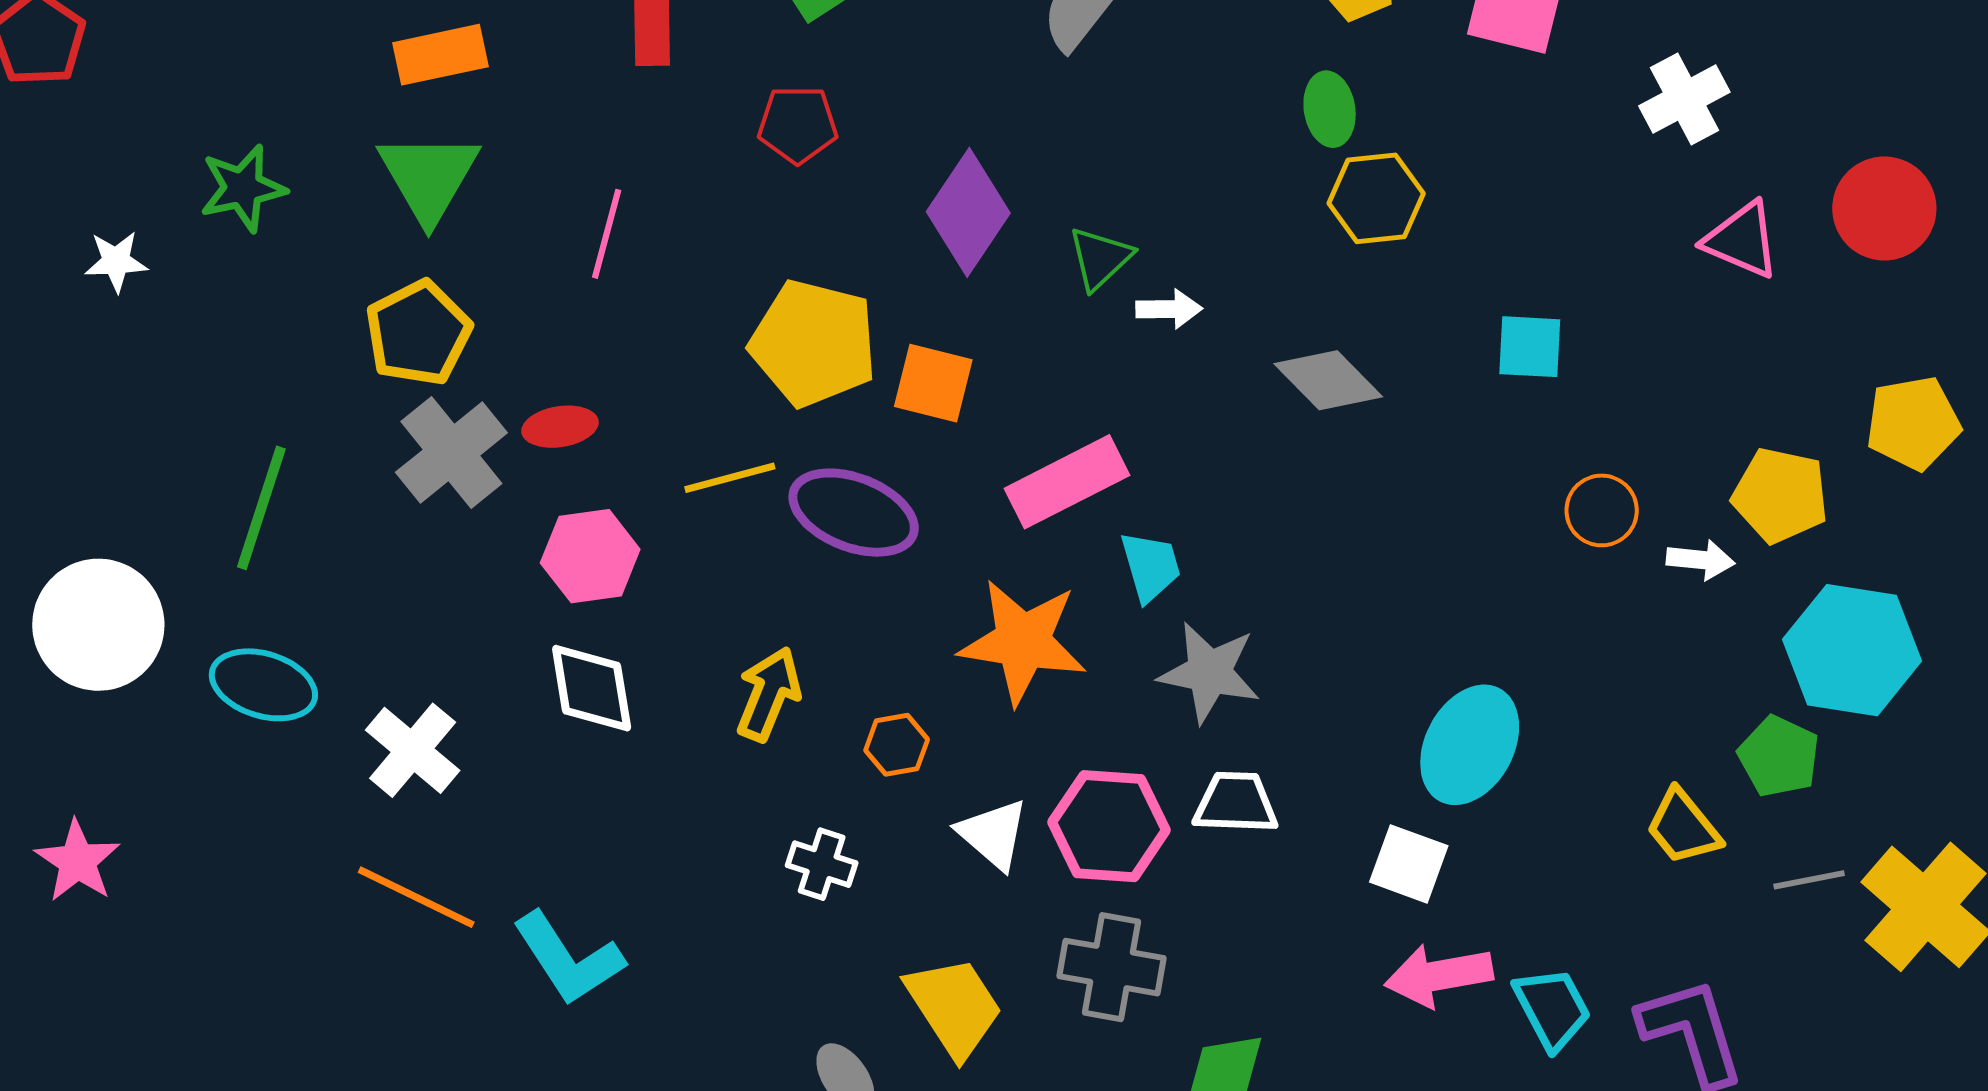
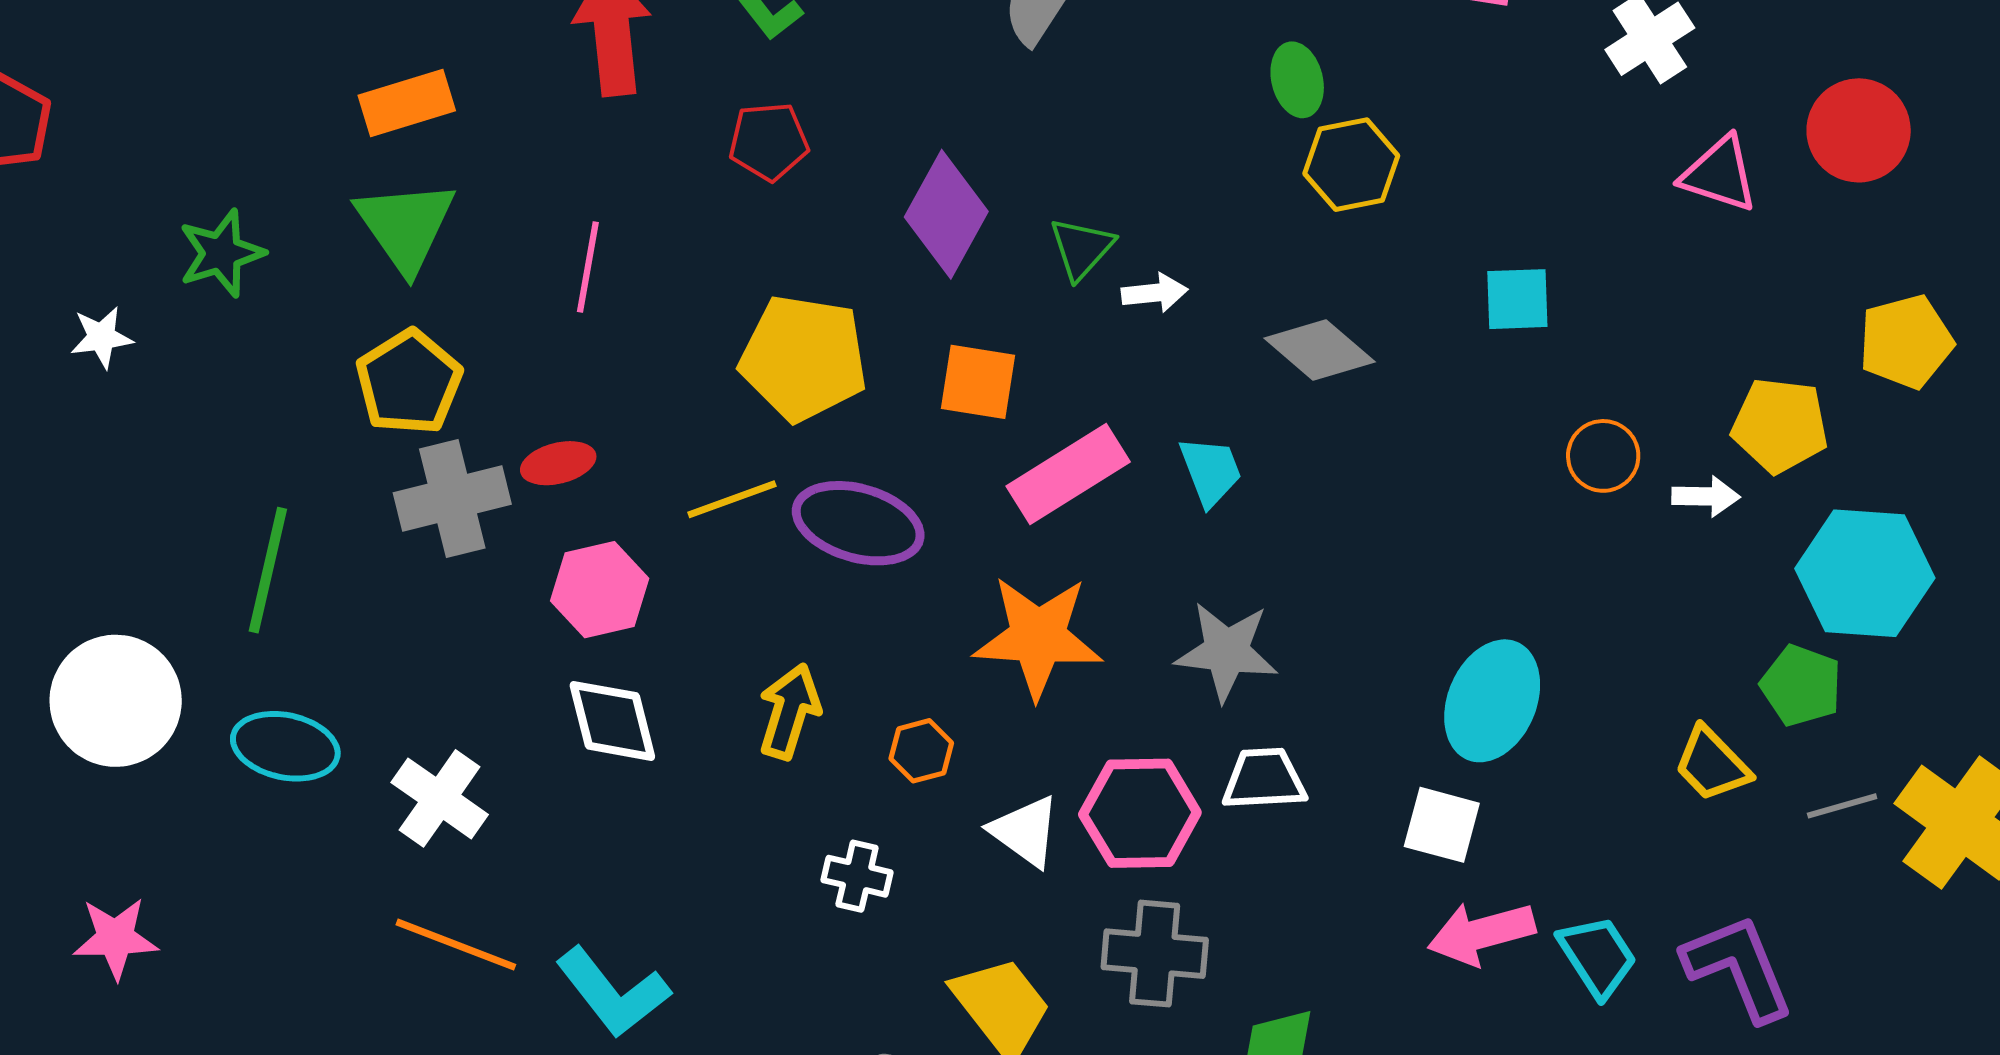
orange square: (933, 383) -> (978, 382), moved
gray cross: (451, 453) -> (452, 498), turned 30
cyan trapezoid: (1150, 566) -> (1211, 471), moved
pink star: (77, 861) -> (115, 938), turned -30

